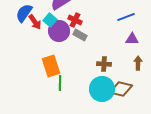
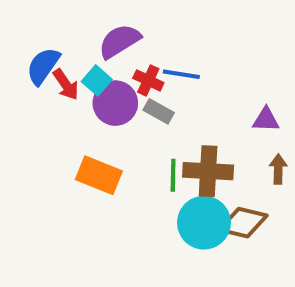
blue line: (126, 17) -> (181, 74), moved, turned 30
brown cross: (104, 64) -> (208, 171), size x1.6
orange rectangle: (51, 66) -> (99, 175), turned -50
green line: (60, 83) -> (173, 175), moved

